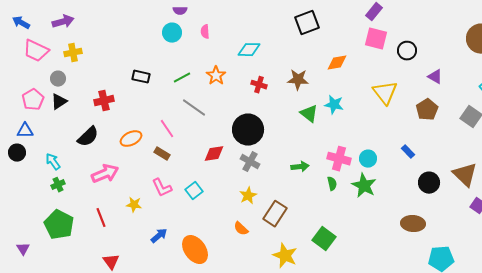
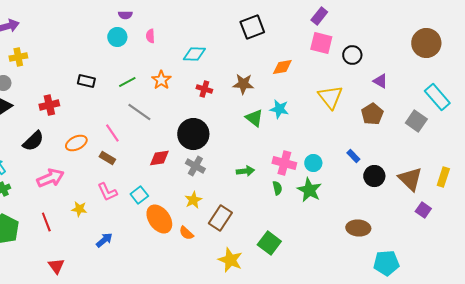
black circle: (429, 183) -> (374, 176), moved
orange ellipse: (195, 250) -> (159, 219), moved

